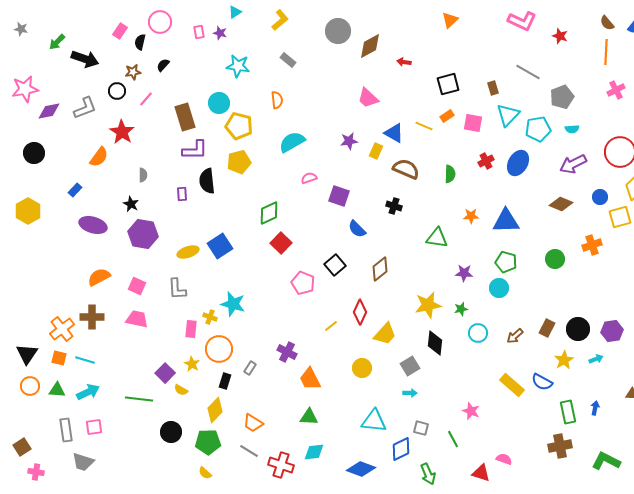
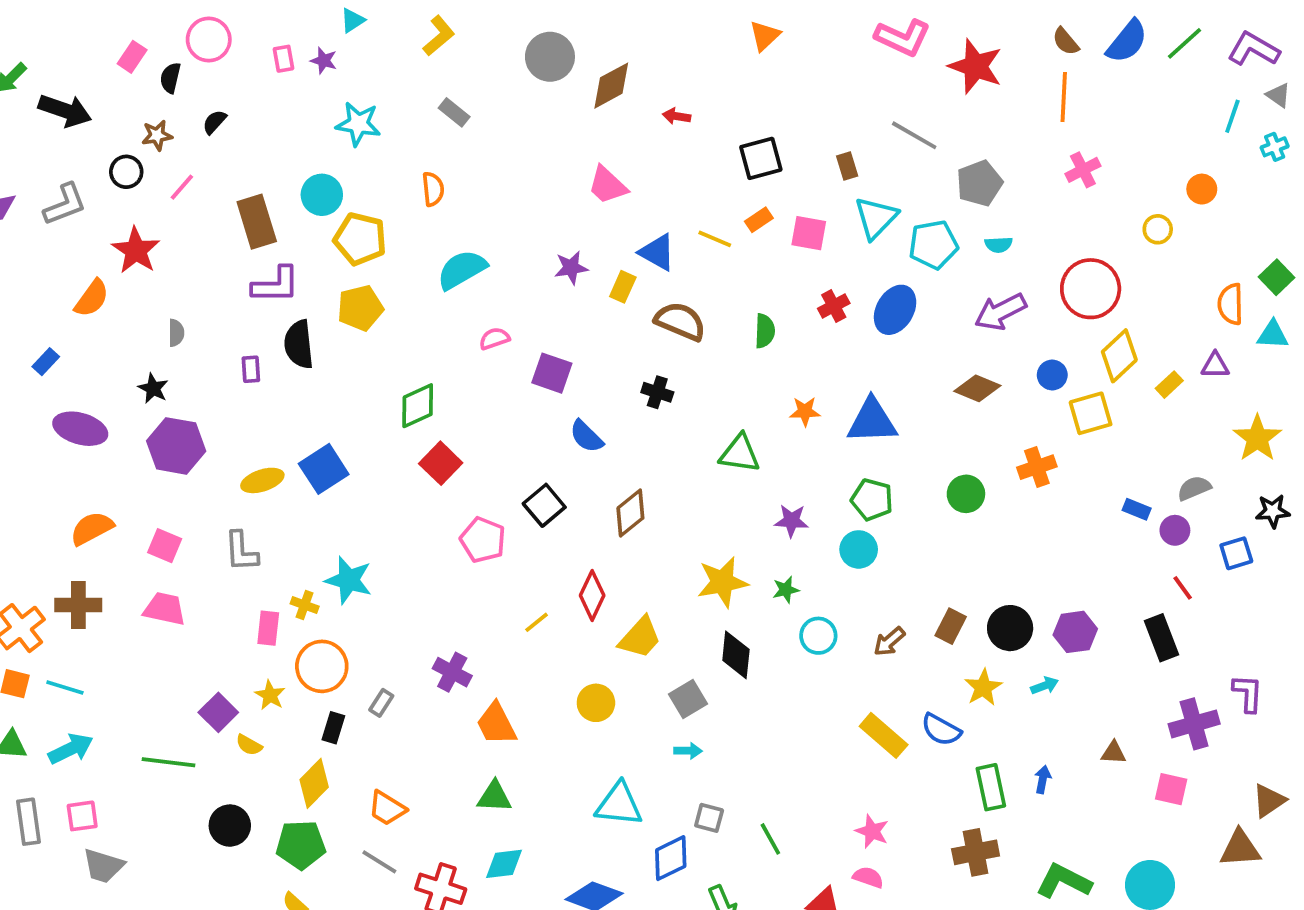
red star: (560, 36) -> (976, 66), size x1.8
pink star: (471, 411) -> (872, 831), moved
gray trapezoid: (83, 462) -> (103, 866), moved

